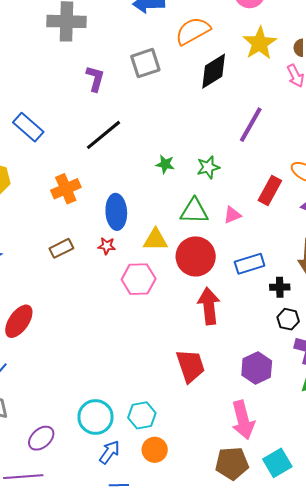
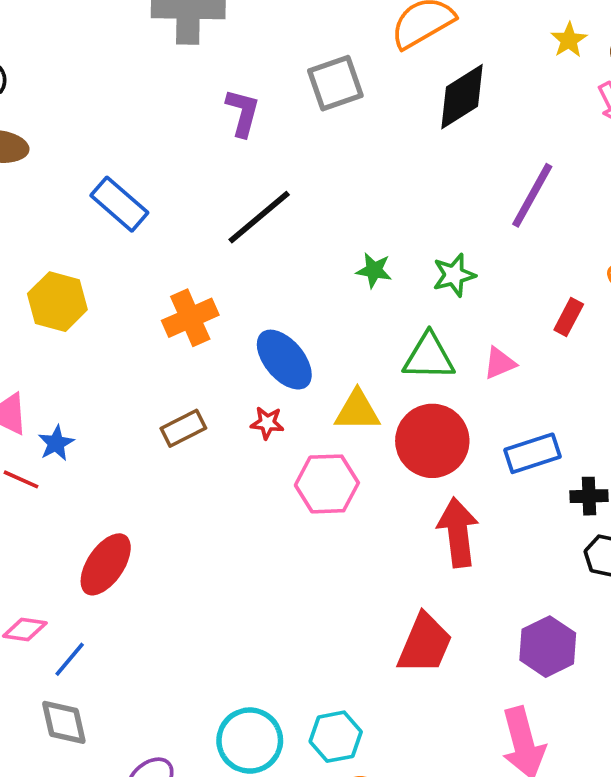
yellow star: (260, 43) -> (569, 40), moved, size x0.6
red rectangle: (270, 190) -> (569, 317), size x0.7
blue ellipse: (116, 212) -> (284, 360), turned -36
red trapezoid: (190, 366) -> (425, 644), turned 42

